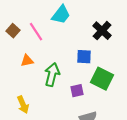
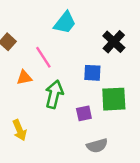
pink line: (36, 32) -> (43, 57), moved
green square: (102, 79) -> (114, 99), turned -30

